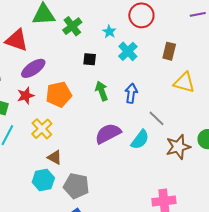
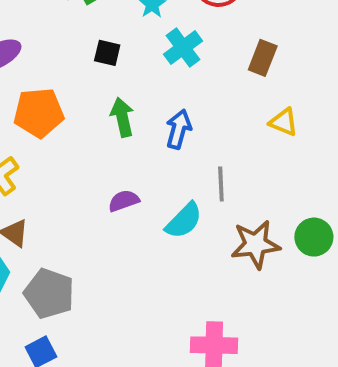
yellow triangle: (184, 83) -> (284, 122), size x0.7
gray line: (156, 118) -> (221, 184), turned 36
purple semicircle: (108, 134) -> (124, 201), size x0.6

